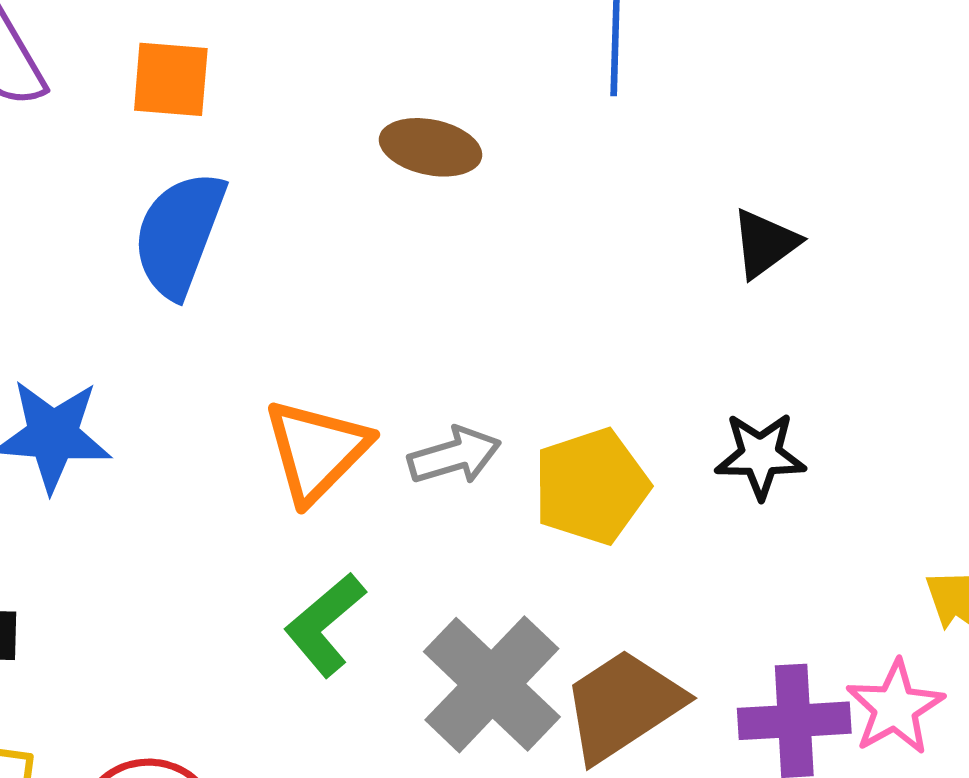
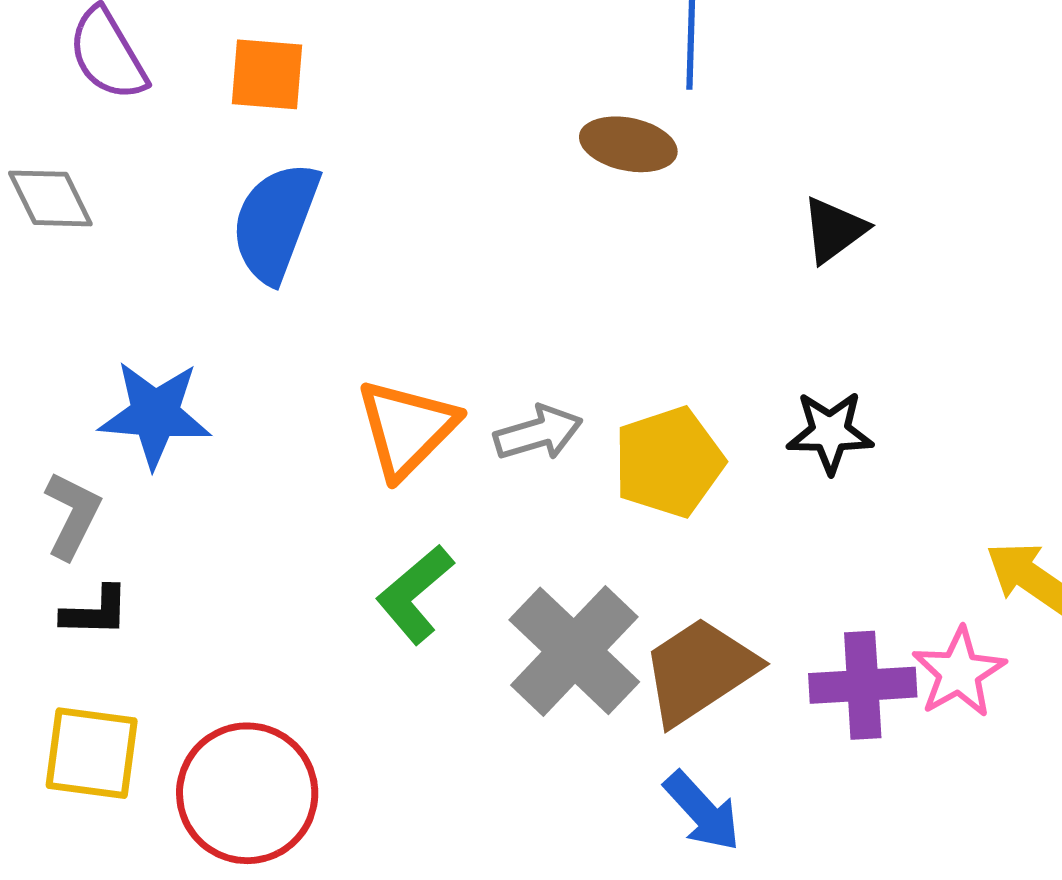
brown ellipse: (430, 147) -> (628, 144), moved

